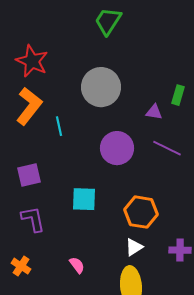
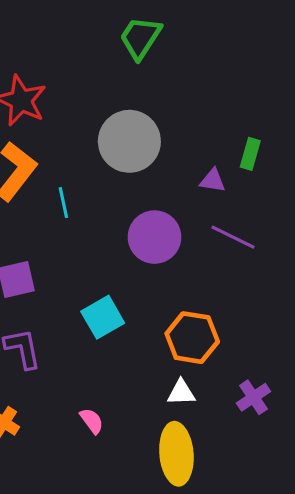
cyan square: (84, 199) -> (103, 317), turned -32
white triangle: (134, 247) -> (181, 393), turned 30
purple cross: (180, 250) -> (253, 397), turned -35

